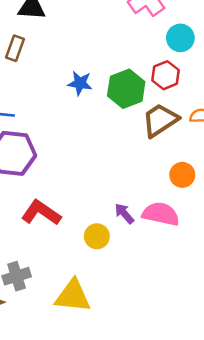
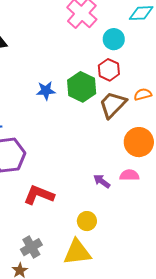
orange circle: (182, 175) -> (139, 142), size x1.5
pink semicircle: (161, 214) -> (129, 175), size x0.7
yellow circle: (97, 236) -> (87, 221), moved

